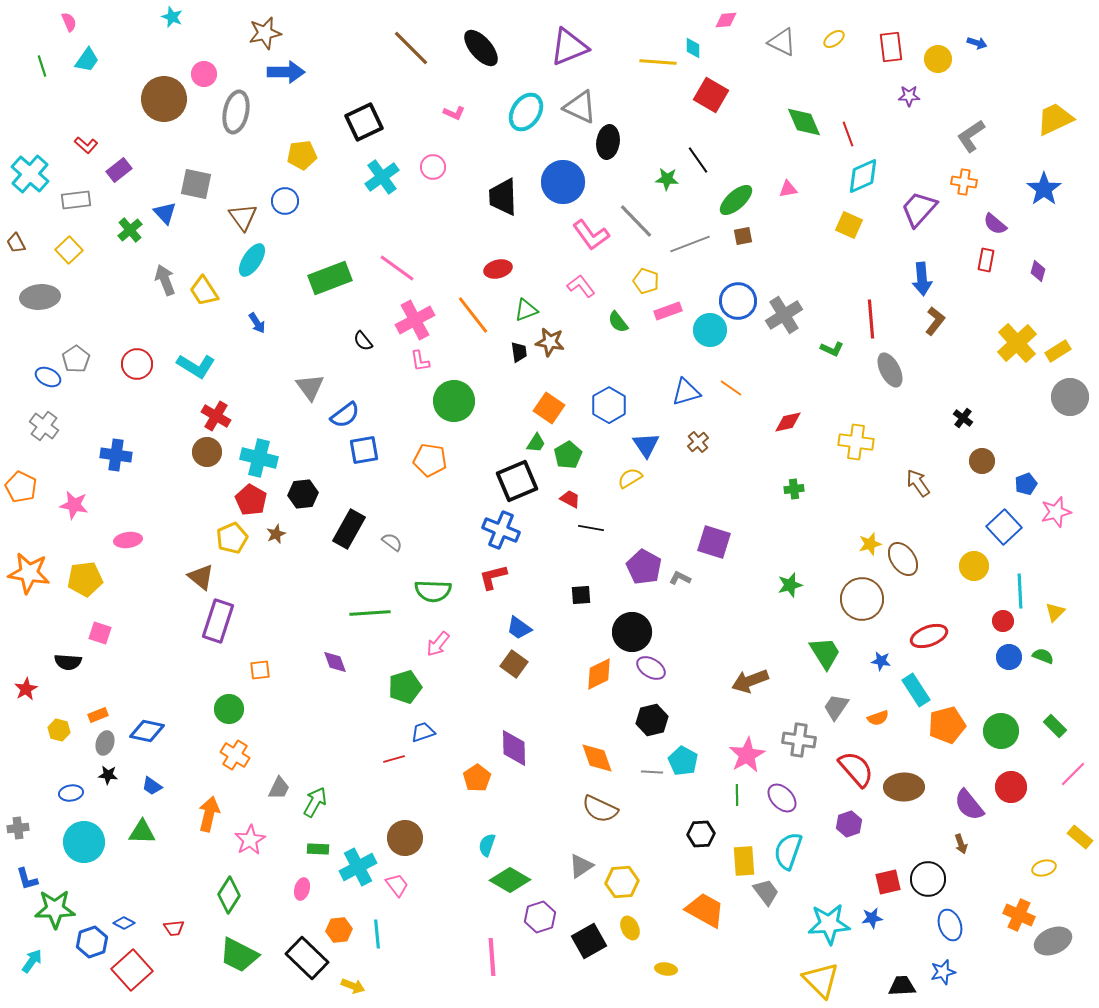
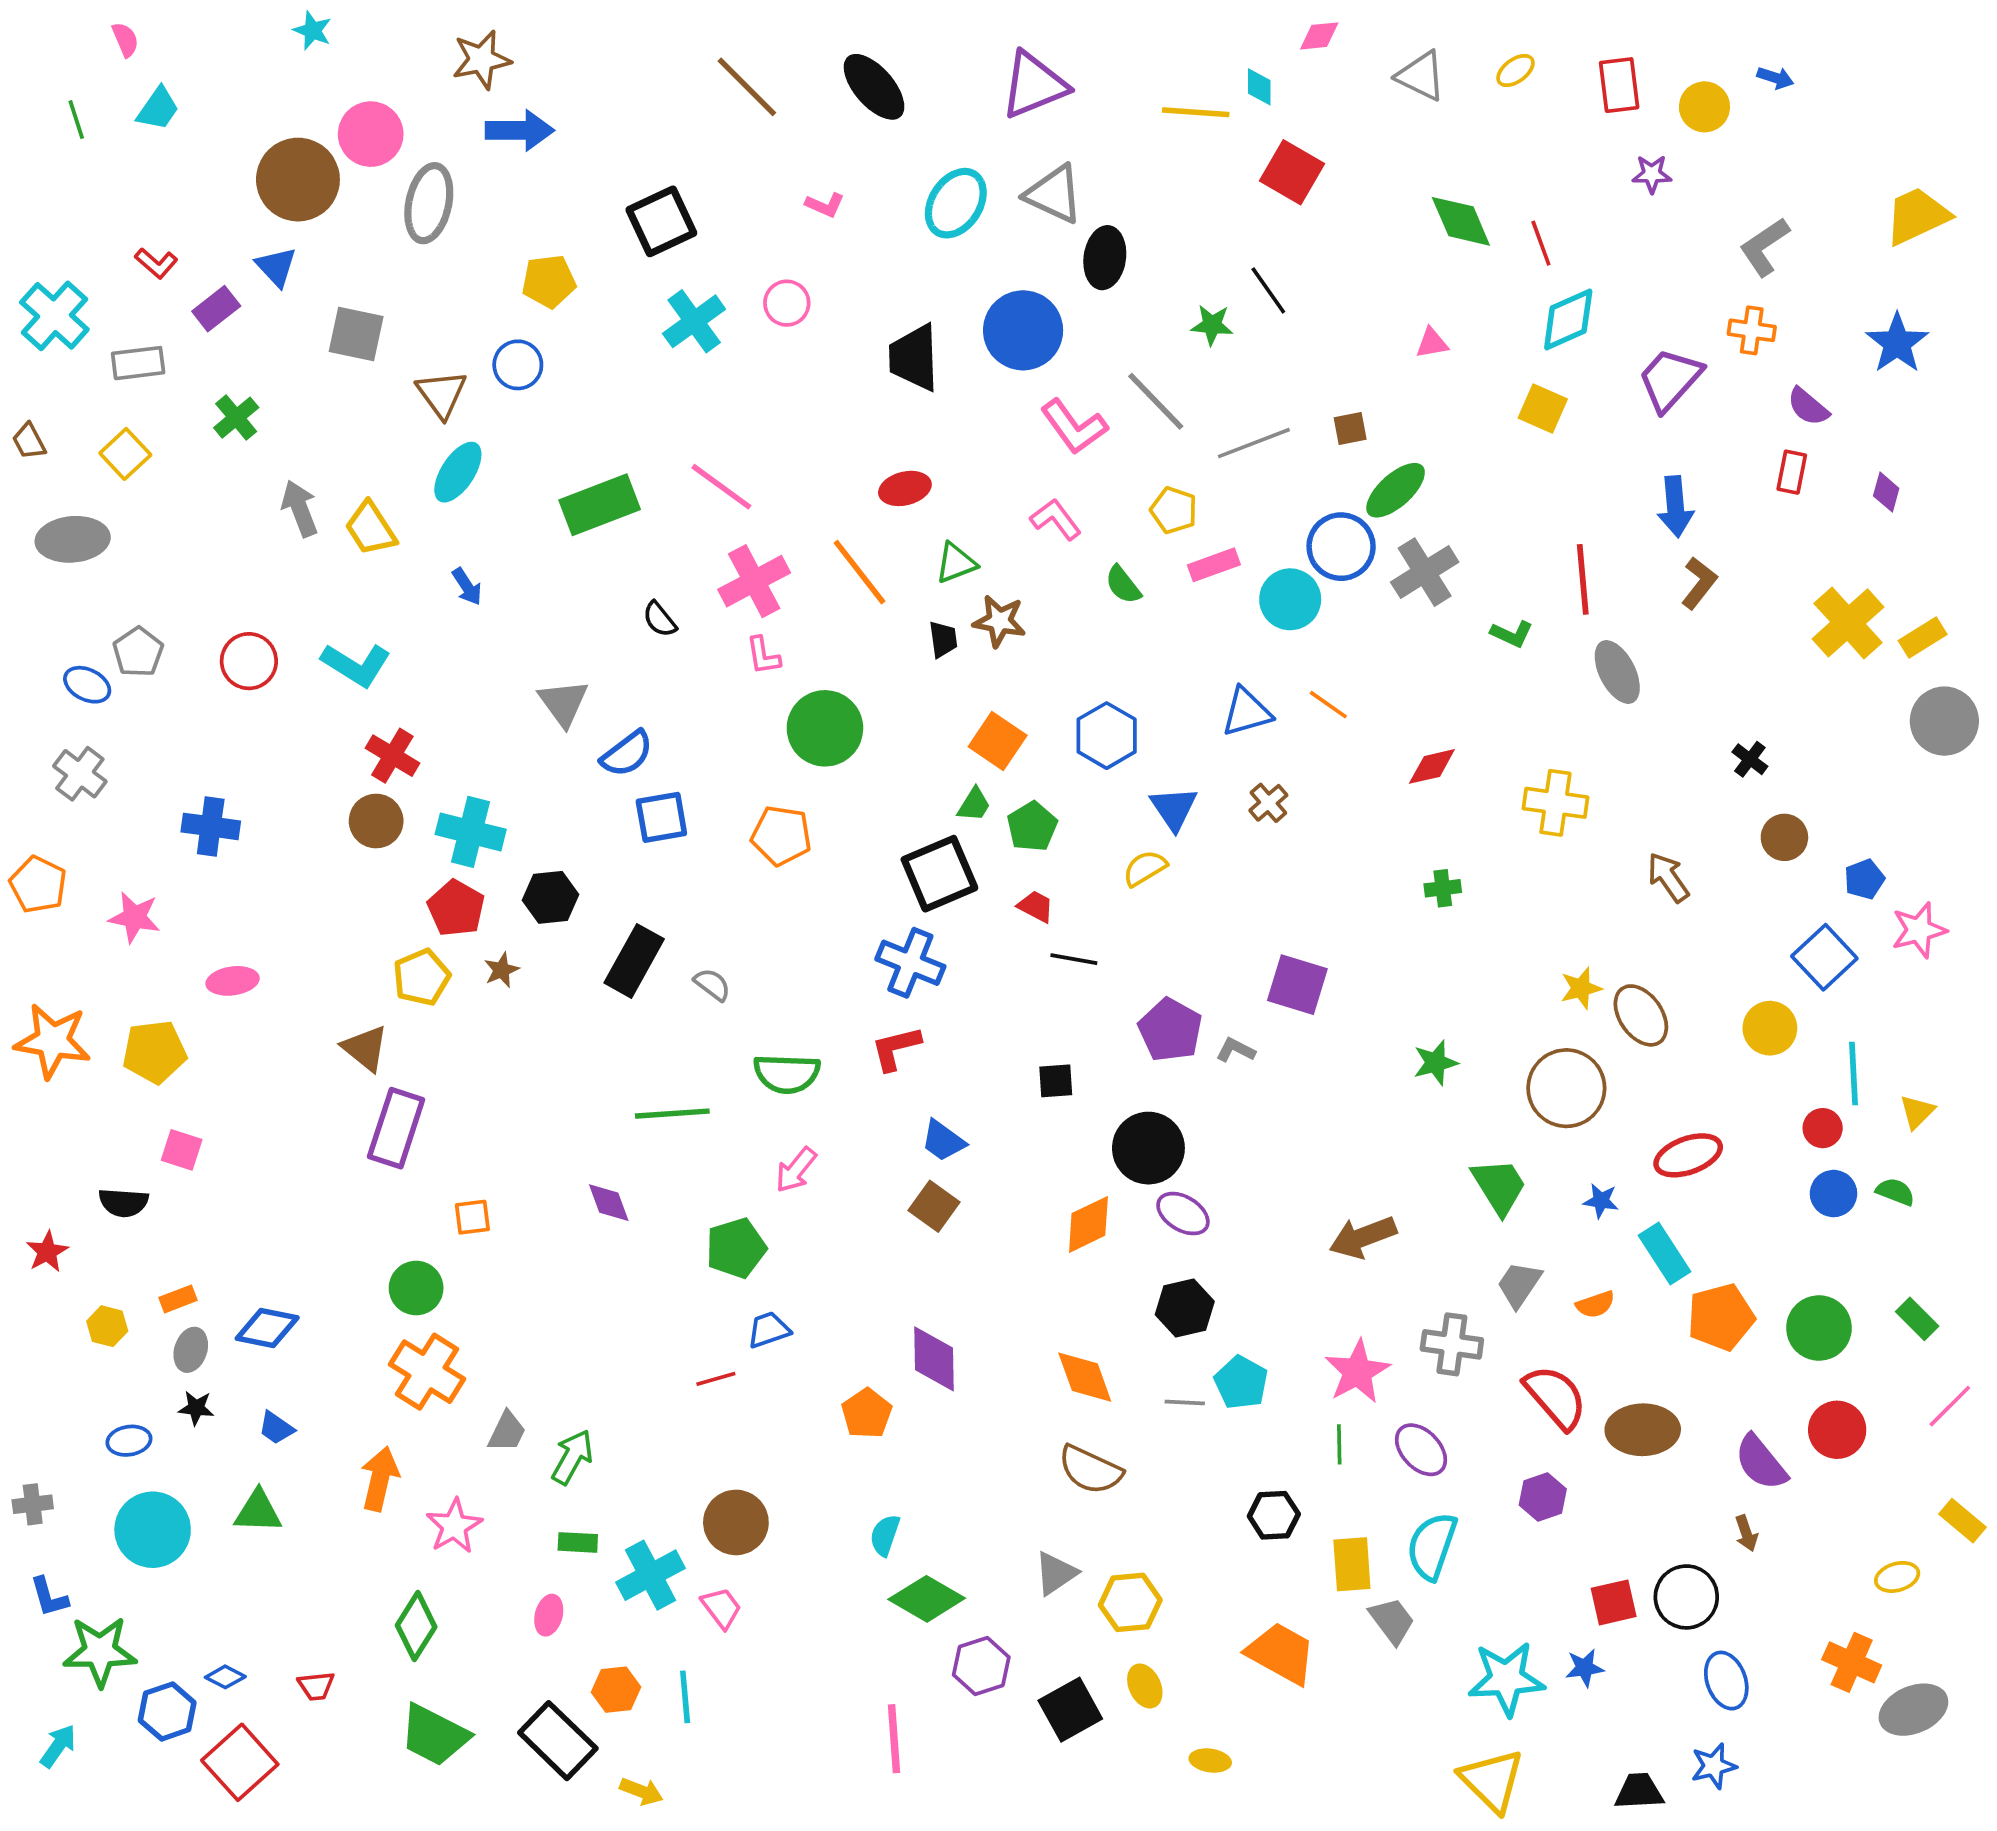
pink circle: (204, 74) -> (371, 134), size x1.4
green ellipse: (736, 200) -> (1396, 490), moved
blue triangle: (165, 213) -> (276, 267), moved
orange cross: (235, 755) -> (427, 1372), size x1.4

